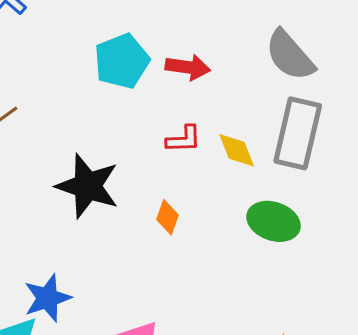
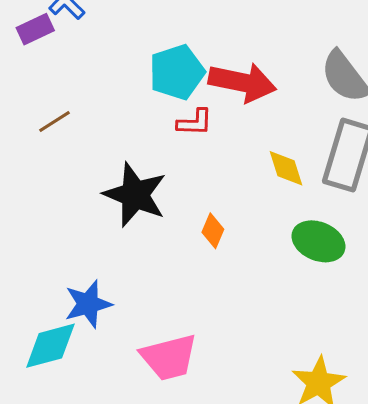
red arrow: (188, 67) -> (242, 82), size x1.5
red L-shape: (184, 139) -> (195, 122), moved

